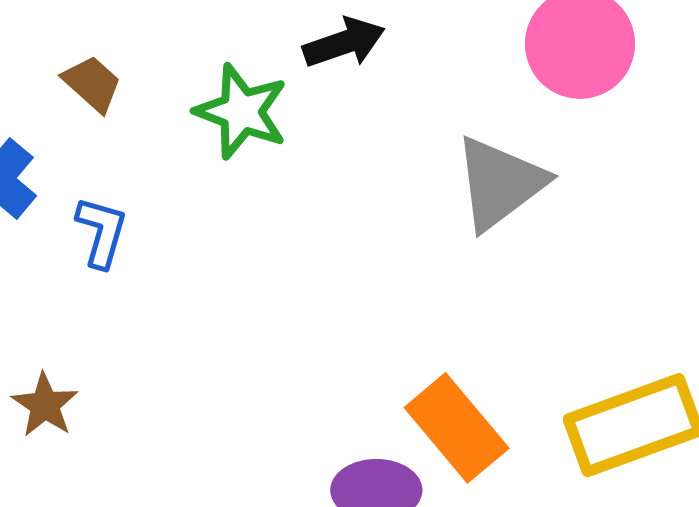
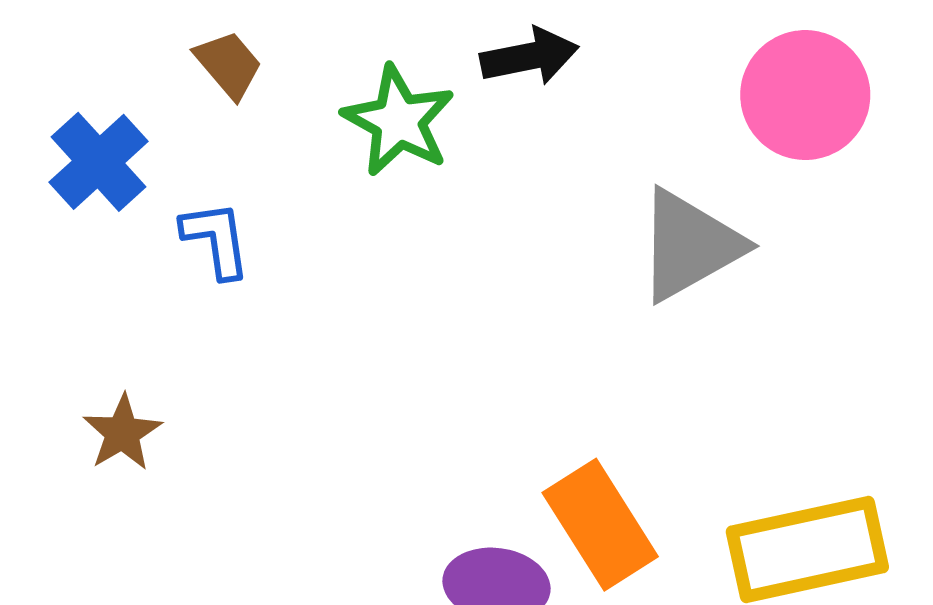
blue L-shape: (102, 232) -> (216, 239), turned -32

